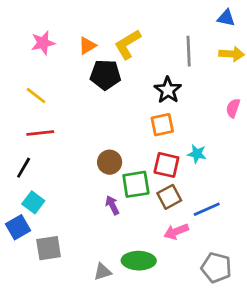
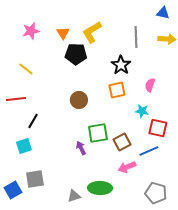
orange triangle: (87, 46) -> (63, 33), turned -32
pink semicircle: (233, 108) -> (150, 85), moved
red line: (40, 133) -> (16, 99), moved
brown circle: (110, 162) -> (79, 100), moved
red square: (166, 165) -> (158, 128), moved
black line: (24, 168) -> (33, 121), moved
cyan square: (33, 202) -> (24, 146), turned 35
blue square: (18, 227) -> (13, 190), moved

